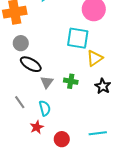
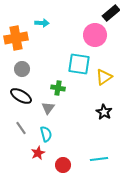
yellow triangle: (95, 58) -> (104, 77), moved
black ellipse: (31, 64) -> (21, 96), moved
green cross: (71, 81) -> (58, 88), moved

